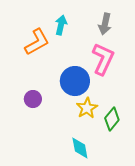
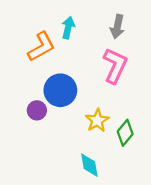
blue circle: (75, 81) -> (60, 90), moved

